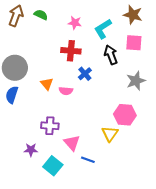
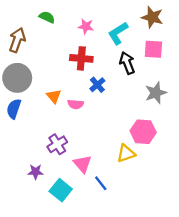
brown arrow: (16, 16) -> (17, 40), moved
purple cross: (50, 126) -> (57, 144), turned -36
yellow triangle: (110, 134) -> (126, 153), turned 36
blue line: (88, 160) -> (101, 183), turned 32

